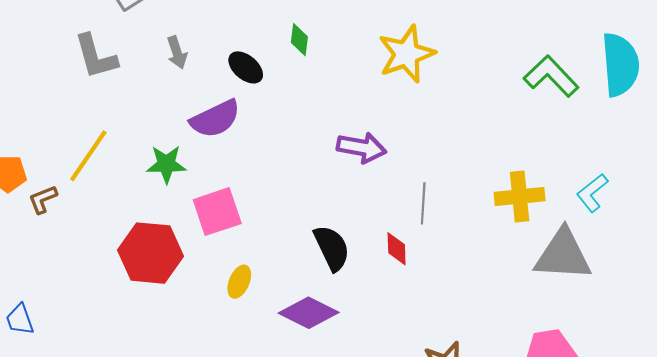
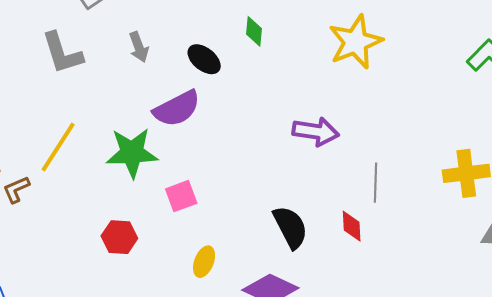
green star: (166, 164) -> (132, 153), size x1.4
pink square: (217, 212) -> (181, 196), size x0.7
red hexagon: (150, 253) -> (119, 237), size x0.6

